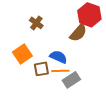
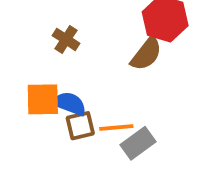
orange square: (22, 54) -> (43, 99), turned 36
blue semicircle: (58, 57) -> (70, 104), moved

